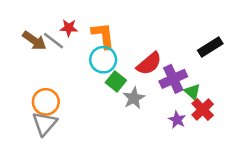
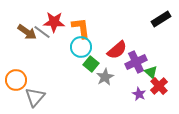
red star: (69, 28) -> (54, 22), size x1.5
black rectangle: (210, 47) -> (161, 19), moved
orange circle: (46, 102) -> (16, 80), moved

